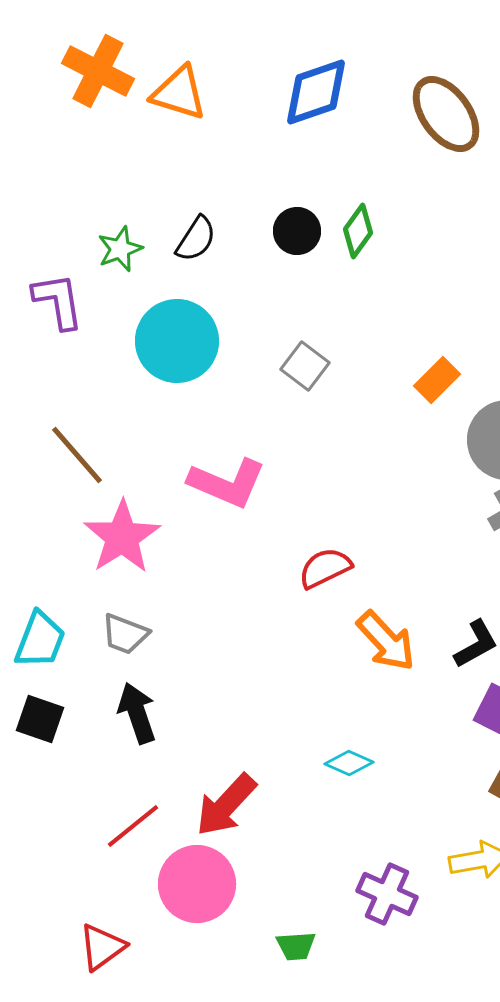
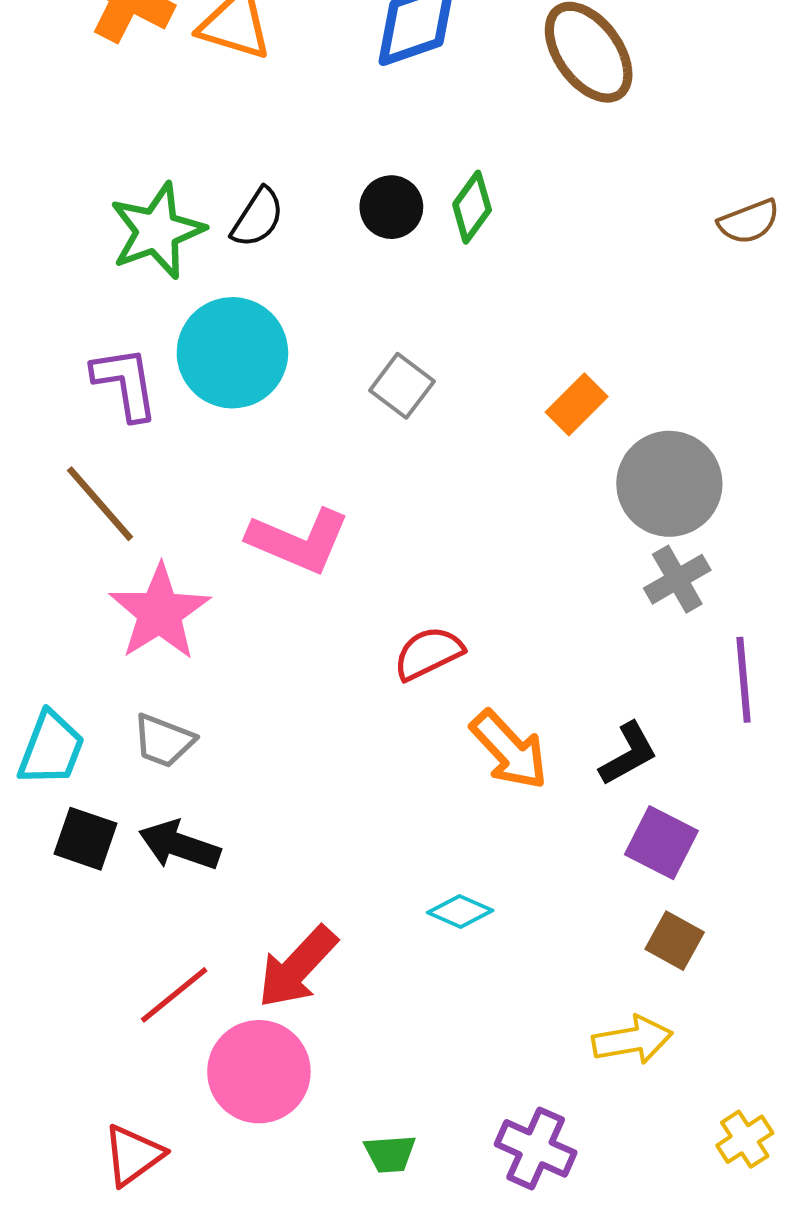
green star: (120, 249) -> (157, 231), size x1.6
purple L-shape: (58, 301) -> (125, 383), moved
black arrow: (137, 713) -> (179, 845), turned -52
black square: (40, 719) -> (85, 839), moved
purple cross: (387, 894) -> (536, 1148), moved

